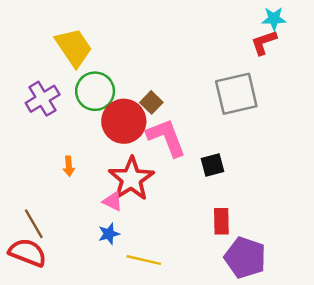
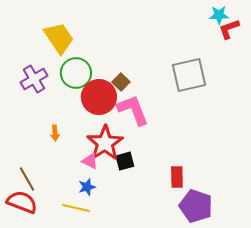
red L-shape: (264, 42) -> (229, 29), moved
black square: (213, 165) -> (125, 161), moved
yellow line: (144, 260) -> (76, 208), moved

